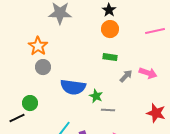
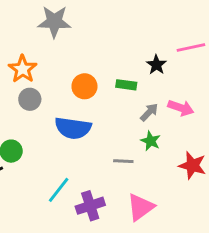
black star: (109, 10) -> (156, 65), moved
orange circle: (110, 29) -> (84, 86), moved
green star: (96, 96) -> (151, 141), moved

